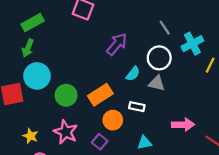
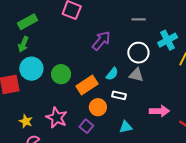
gray line: (165, 28) -> (139, 19), moved, turned -56
cyan semicircle: (133, 74) -> (112, 74), moved
green circle: (66, 95) -> (61, 74), moved

